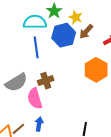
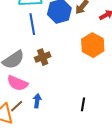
pink semicircle: (35, 98) -> (17, 83), moved, turned -50

